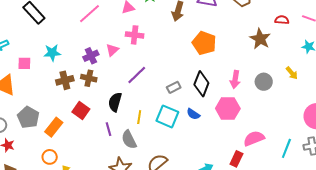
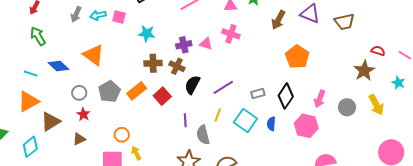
brown star: (260, 39) -> (364, 71), moved
pink triangle: (112, 50) -> (206, 44), turned 48
pink square: (24, 63) -> (119, 17), moved
yellow arrow: (292, 73) -> (376, 105), size x1.5
purple line: (137, 75) -> (223, 87), moved
black semicircle: (115, 102) -> (192, 85), moved
blue semicircle: (193, 114) -> (271, 124), turned 48
orange rectangle: (54, 127) -> (137, 91), moved

